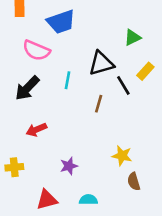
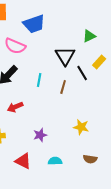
black triangle: (101, 63) -> (65, 56), turned -45
cyan line: (68, 80) -> (39, 80), moved
brown semicircle: (134, 182) -> (90, 159), moved, turned -64
red triangle: (47, 200) -> (23, 161), turned 42

